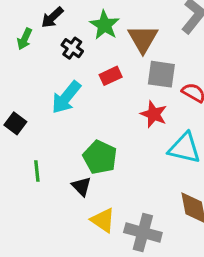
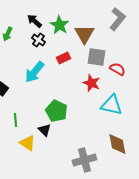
black arrow: (52, 17) -> (34, 21), moved, turned 84
yellow triangle: (103, 220) -> (27, 143), moved
gray cross: (143, 232) -> (84, 160), turned -30

